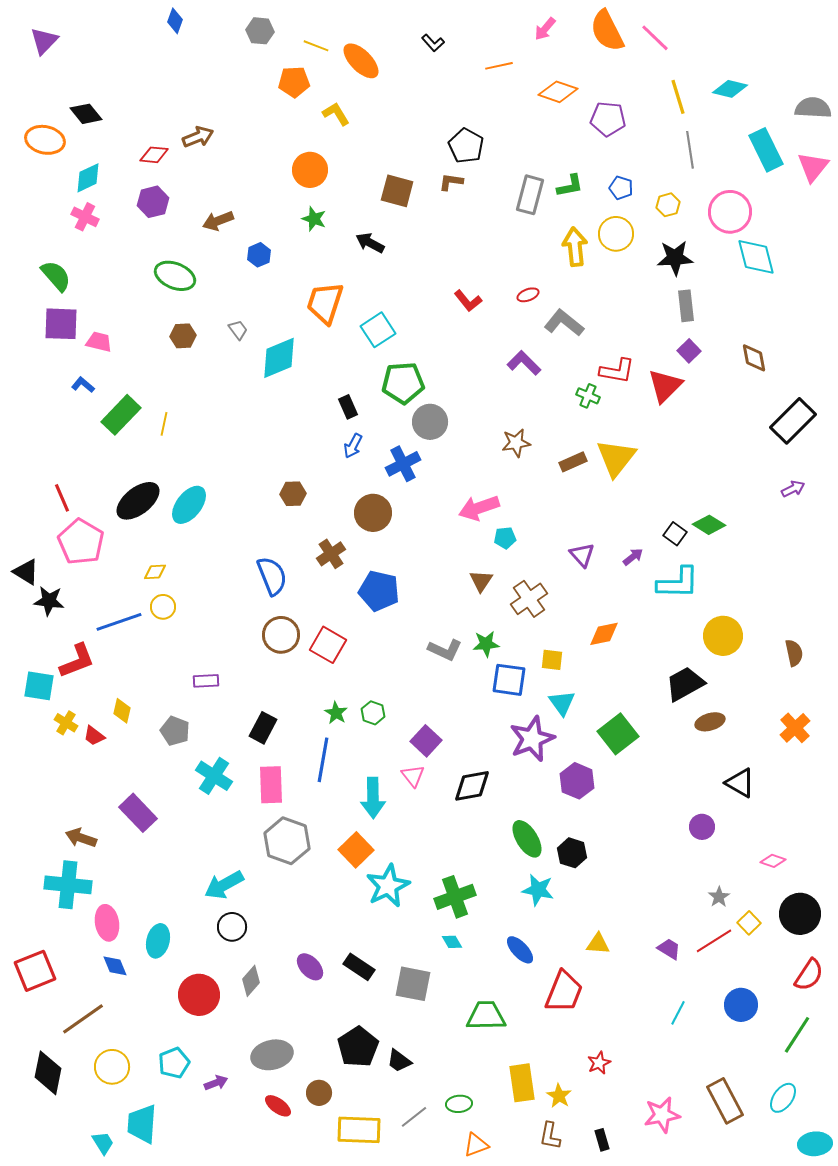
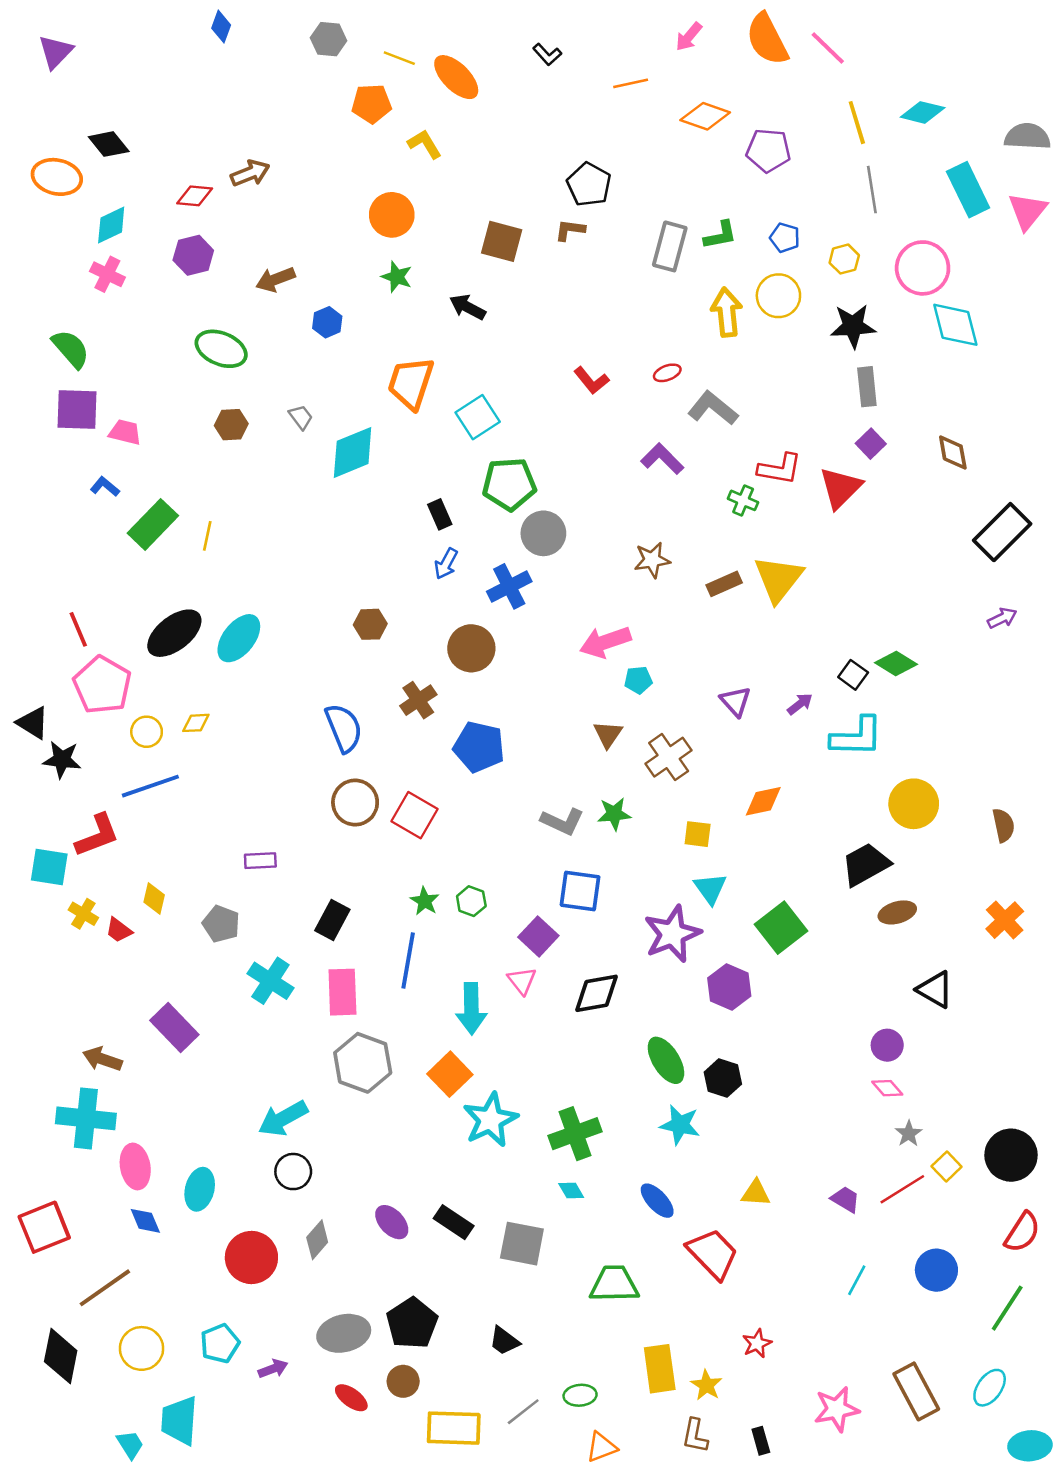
yellow circle: (163, 607) -> (147, 732), moved
blue square: (509, 680) -> (580, 891), moved
pink diamond: (773, 861) -> (887, 1088), moved, turned 30
red trapezoid: (564, 992) -> (713, 1254), turned -66
black pentagon: (358, 1047) -> (412, 1323), moved

